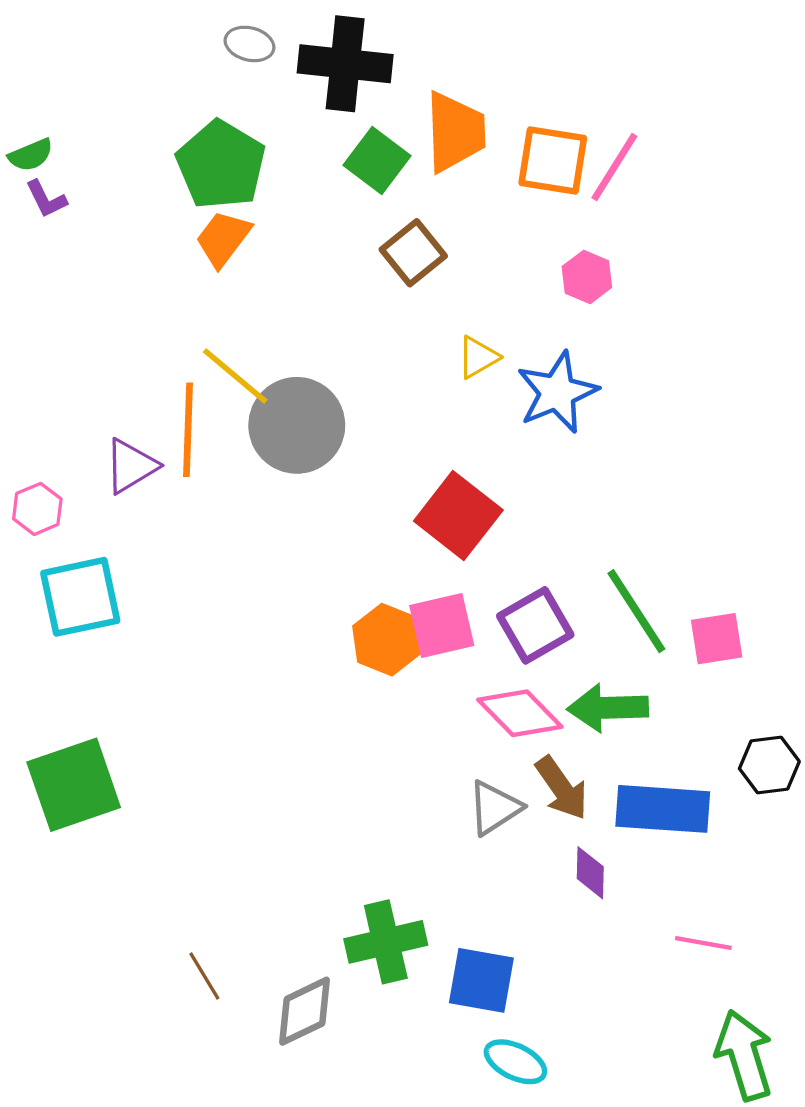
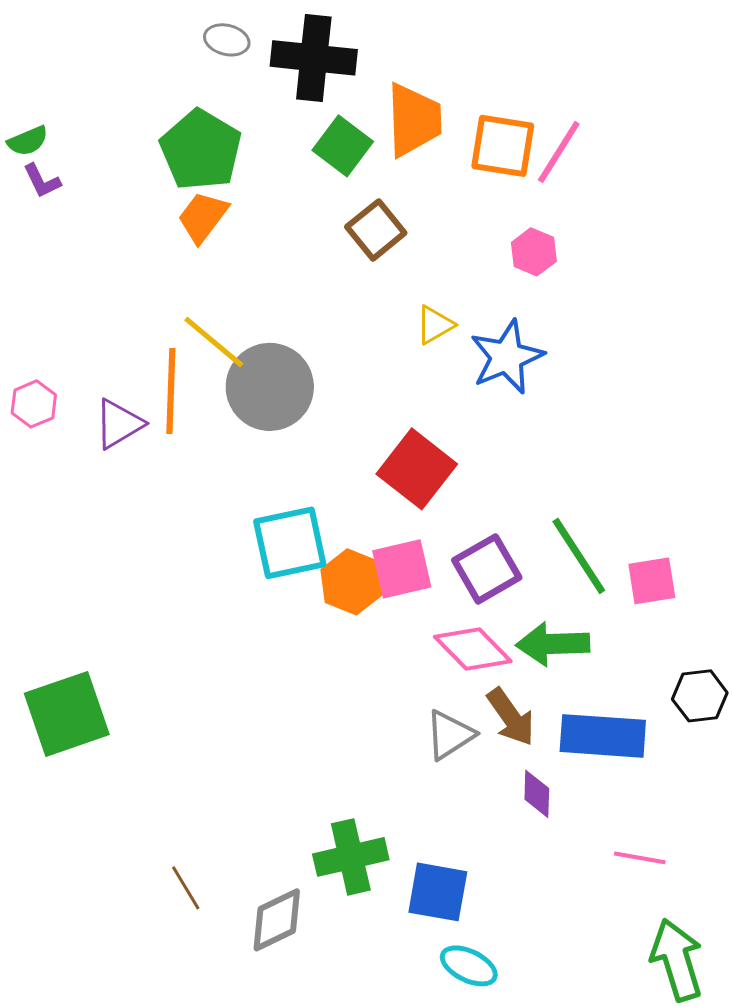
pink hexagon: (37, 509) -> (34, 404), moved
cyan square: (80, 597) -> (290, 543), moved

